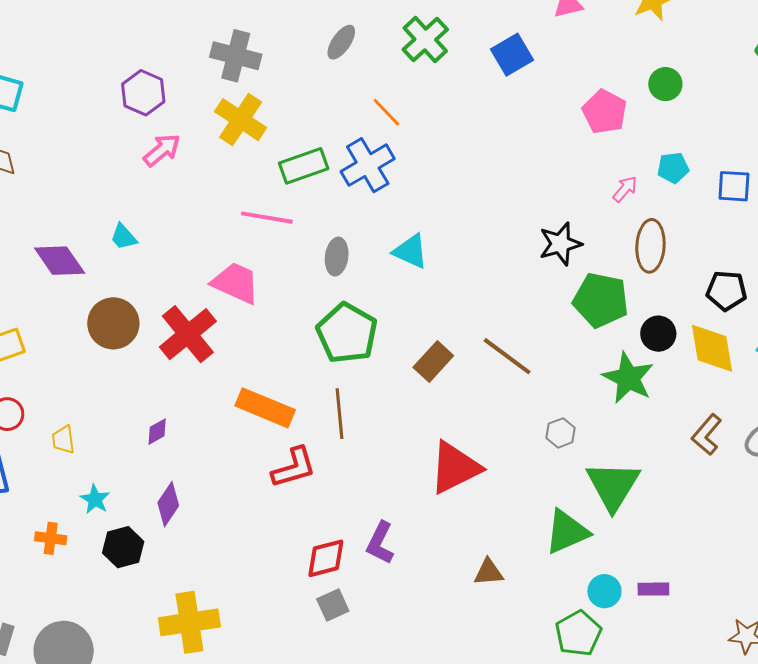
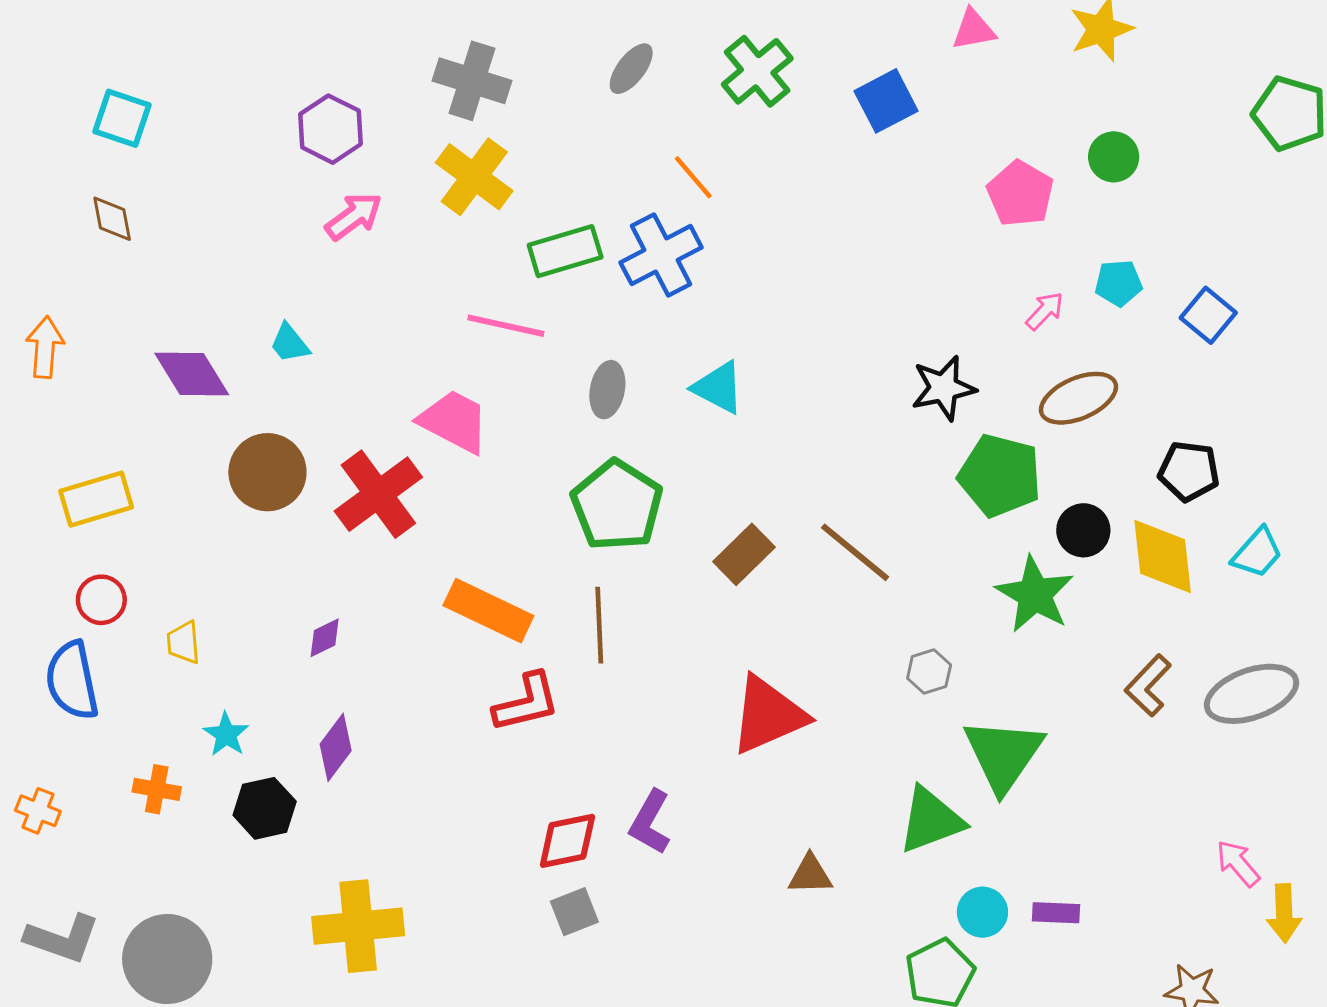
blue square: (734, 186) -> (1208, 315), turned 33
brown ellipse: (650, 246) -> (1078, 398), turned 60

